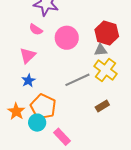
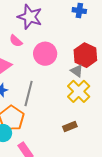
gray triangle: (101, 50) -> (77, 71), turned 32
gray line: (77, 80) -> (29, 94), moved, turned -60

